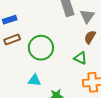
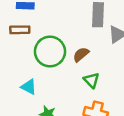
brown semicircle: (90, 37) -> (81, 54), moved

